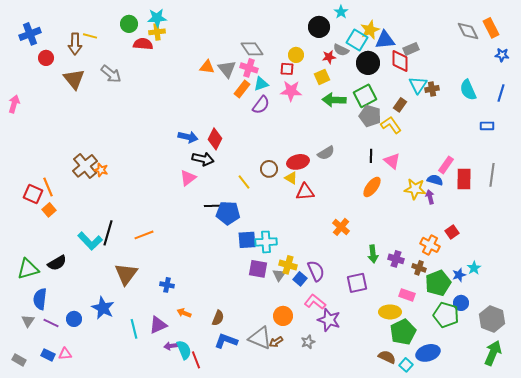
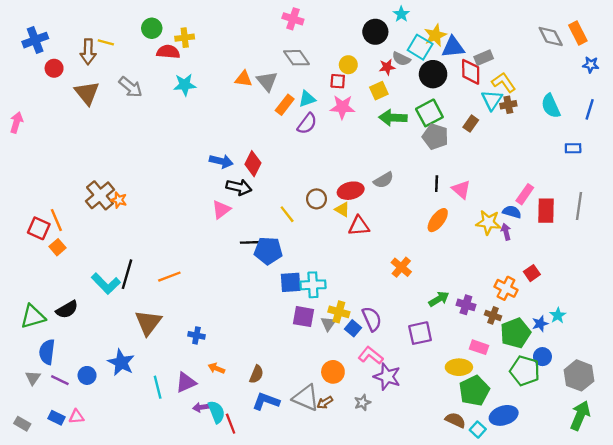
cyan star: (157, 18) -> (185, 85), moved
pink cross: (249, 68) -> (293, 19), moved
yellow L-shape: (391, 125) -> (504, 82), moved
green arrow: (373, 254) -> (439, 299), turned -114

